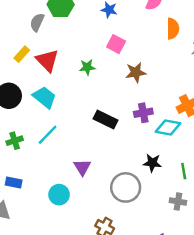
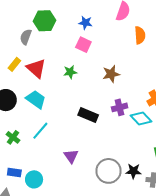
pink square: (116, 44) -> (83, 45), moved
cyan diamond: (168, 127) -> (141, 118), turned 40
green cross: (15, 141) -> (13, 137), turned -32
black star: (152, 163) -> (134, 171), moved
cyan circle: (59, 195) -> (34, 179), moved

